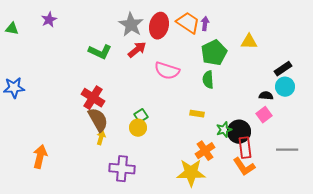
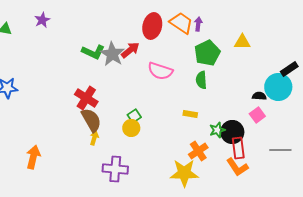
gray star: (131, 25) -> (112, 54), moved
black rectangle: (283, 69) -> (289, 69), moved
cyan circle: (285, 87) -> (278, 87), size x1.4

